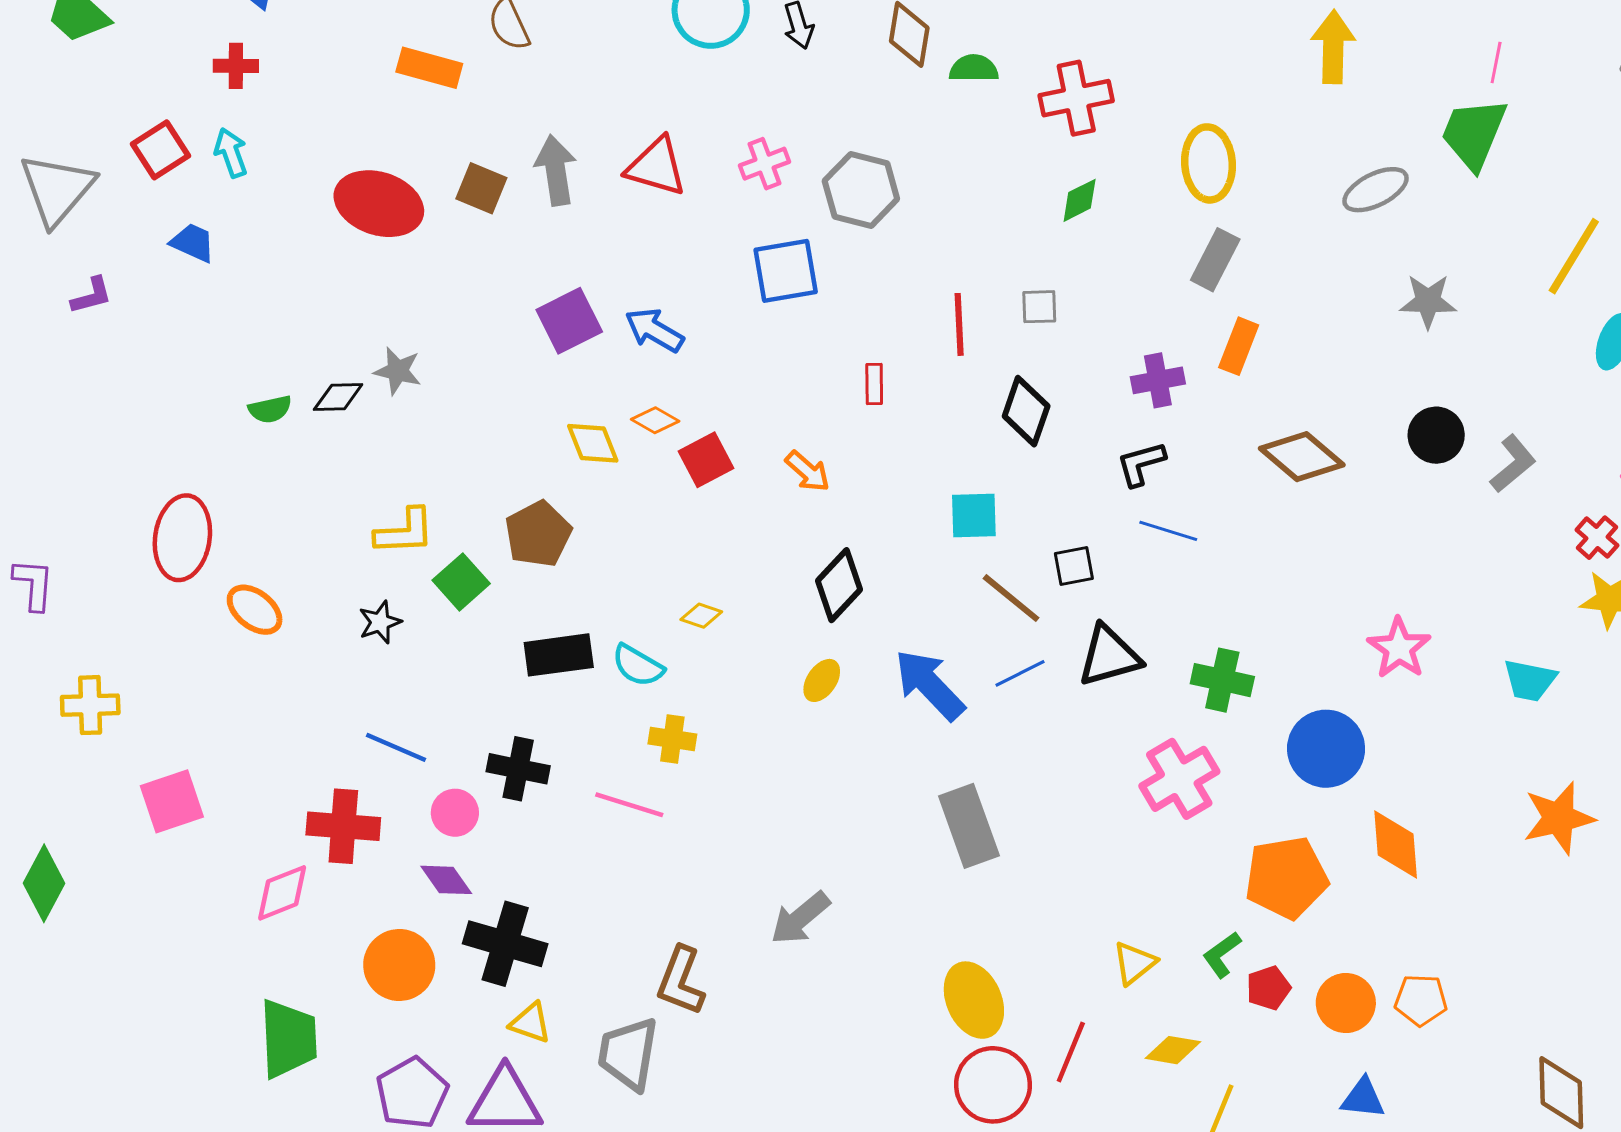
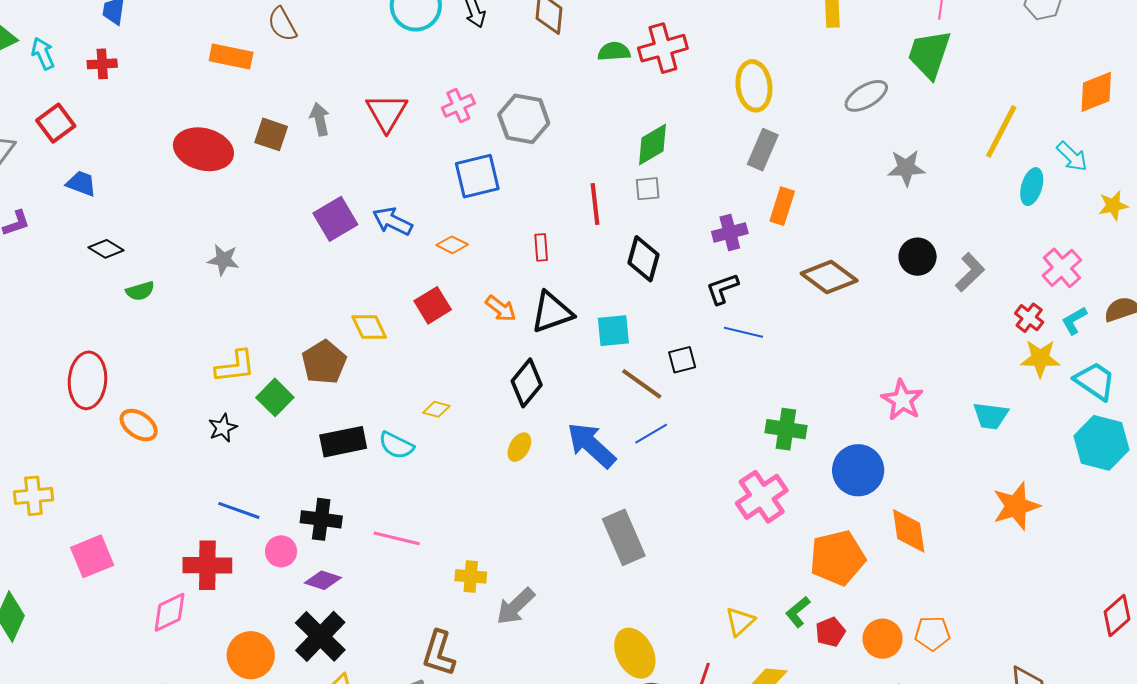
green semicircle: (974, 69) -> (614, 51), moved
cyan arrow: (231, 153) -> (43, 53), moved
red triangle: (656, 167) -> (387, 112), turned 48
gray arrow: (556, 170) -> (320, 119), size x0.7
green diamond: (1080, 200) -> (652, 145), moved, size x1.4
black diamond: (338, 397) -> (106, 249), moved, turned 36
orange diamond: (655, 420) -> (452, 245), moved
yellow diamond: (593, 443) -> (369, 327), moved
black triangle: (1109, 656) -> (552, 312), moved
yellow cross: (672, 739) -> (471, 576), moved
purple diamond: (446, 880) -> (323, 580), moved, turned -33
black cross: (505, 944) -> (320, 636), turned 32

